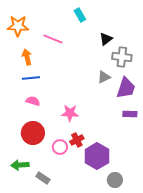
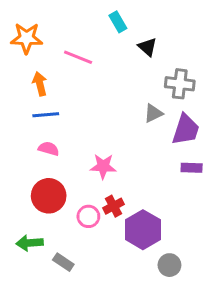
black triangle: (106, 39) -> (147, 47), moved, turned -40

